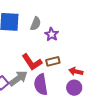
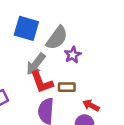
gray semicircle: (36, 24) -> (57, 38), size x1.5
gray arrow: (18, 78) -> (36, 64), moved, turned 150

